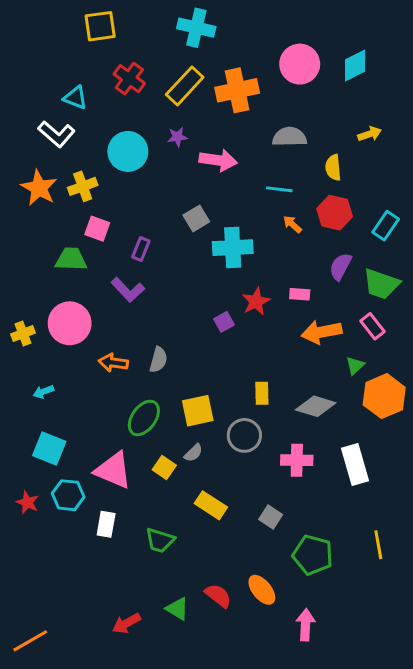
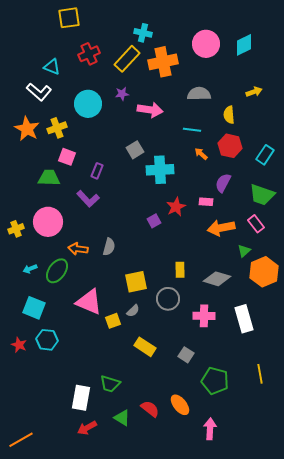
cyan cross: (196, 28) -> (143, 33), moved, size x0.7
red cross: (129, 79) -> (89, 54), turned 30
purple semicircle: (340, 267) -> (223, 183), moved
green ellipse: (144, 418) -> (57, 271), moved
yellow square: (164, 467) -> (113, 321), turned 35
pink triangle: (113, 470) -> (89, 302), moved
white rectangle: (106, 524) -> (81, 398), moved, size x1.4
green trapezoid: (160, 540) -> (110, 384), moved

